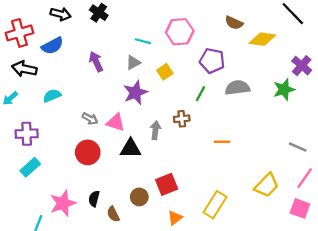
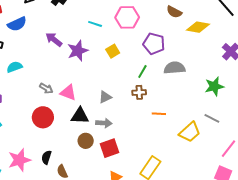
purple arrow: (96, 62) -> (54, 39), turned -30
gray triangle: (133, 62) -> (105, 97), moved
green star: (284, 89) -> (214, 86), moved
purple star: (135, 93) -> (78, 51), moved
brown cross: (182, 119) -> (139, 92), moved
gray arrow: (155, 130) -> (104, 123), moved, turned 84
gray line: (298, 147) -> (212, 118), moved
yellow trapezoid: (267, 185) -> (190, 132), moved
brown circle: (139, 197) -> (86, 141), moved

